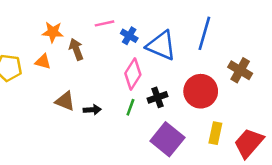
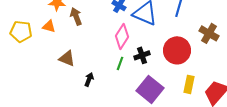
black arrow: (92, 110) -> (89, 79), moved, turned -64

